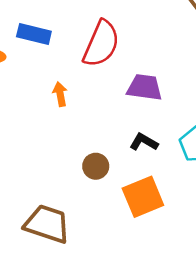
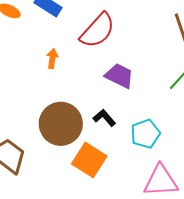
brown circle: (96, 166) -> (61, 124), size x2.0
orange square: (143, 197) -> (89, 160), turned 36

